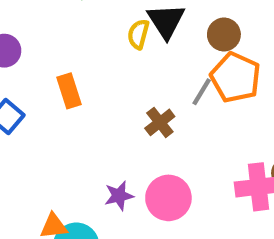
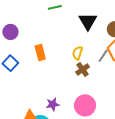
yellow semicircle: (138, 34) -> (78, 53), moved
purple star: (119, 196) -> (53, 104), moved

